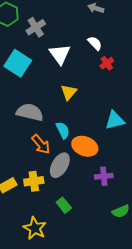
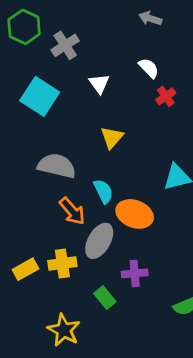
white triangle: (60, 54) -> (99, 84), size x0.7
purple cross: (104, 176) -> (135, 273), moved

